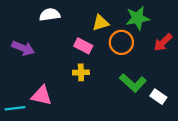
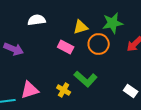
yellow cross: (81, 72) -> (64, 90), moved, turned 32
green L-shape: (133, 83) -> (86, 79), moved
pink triangle: (42, 96) -> (30, 90), turned -30

